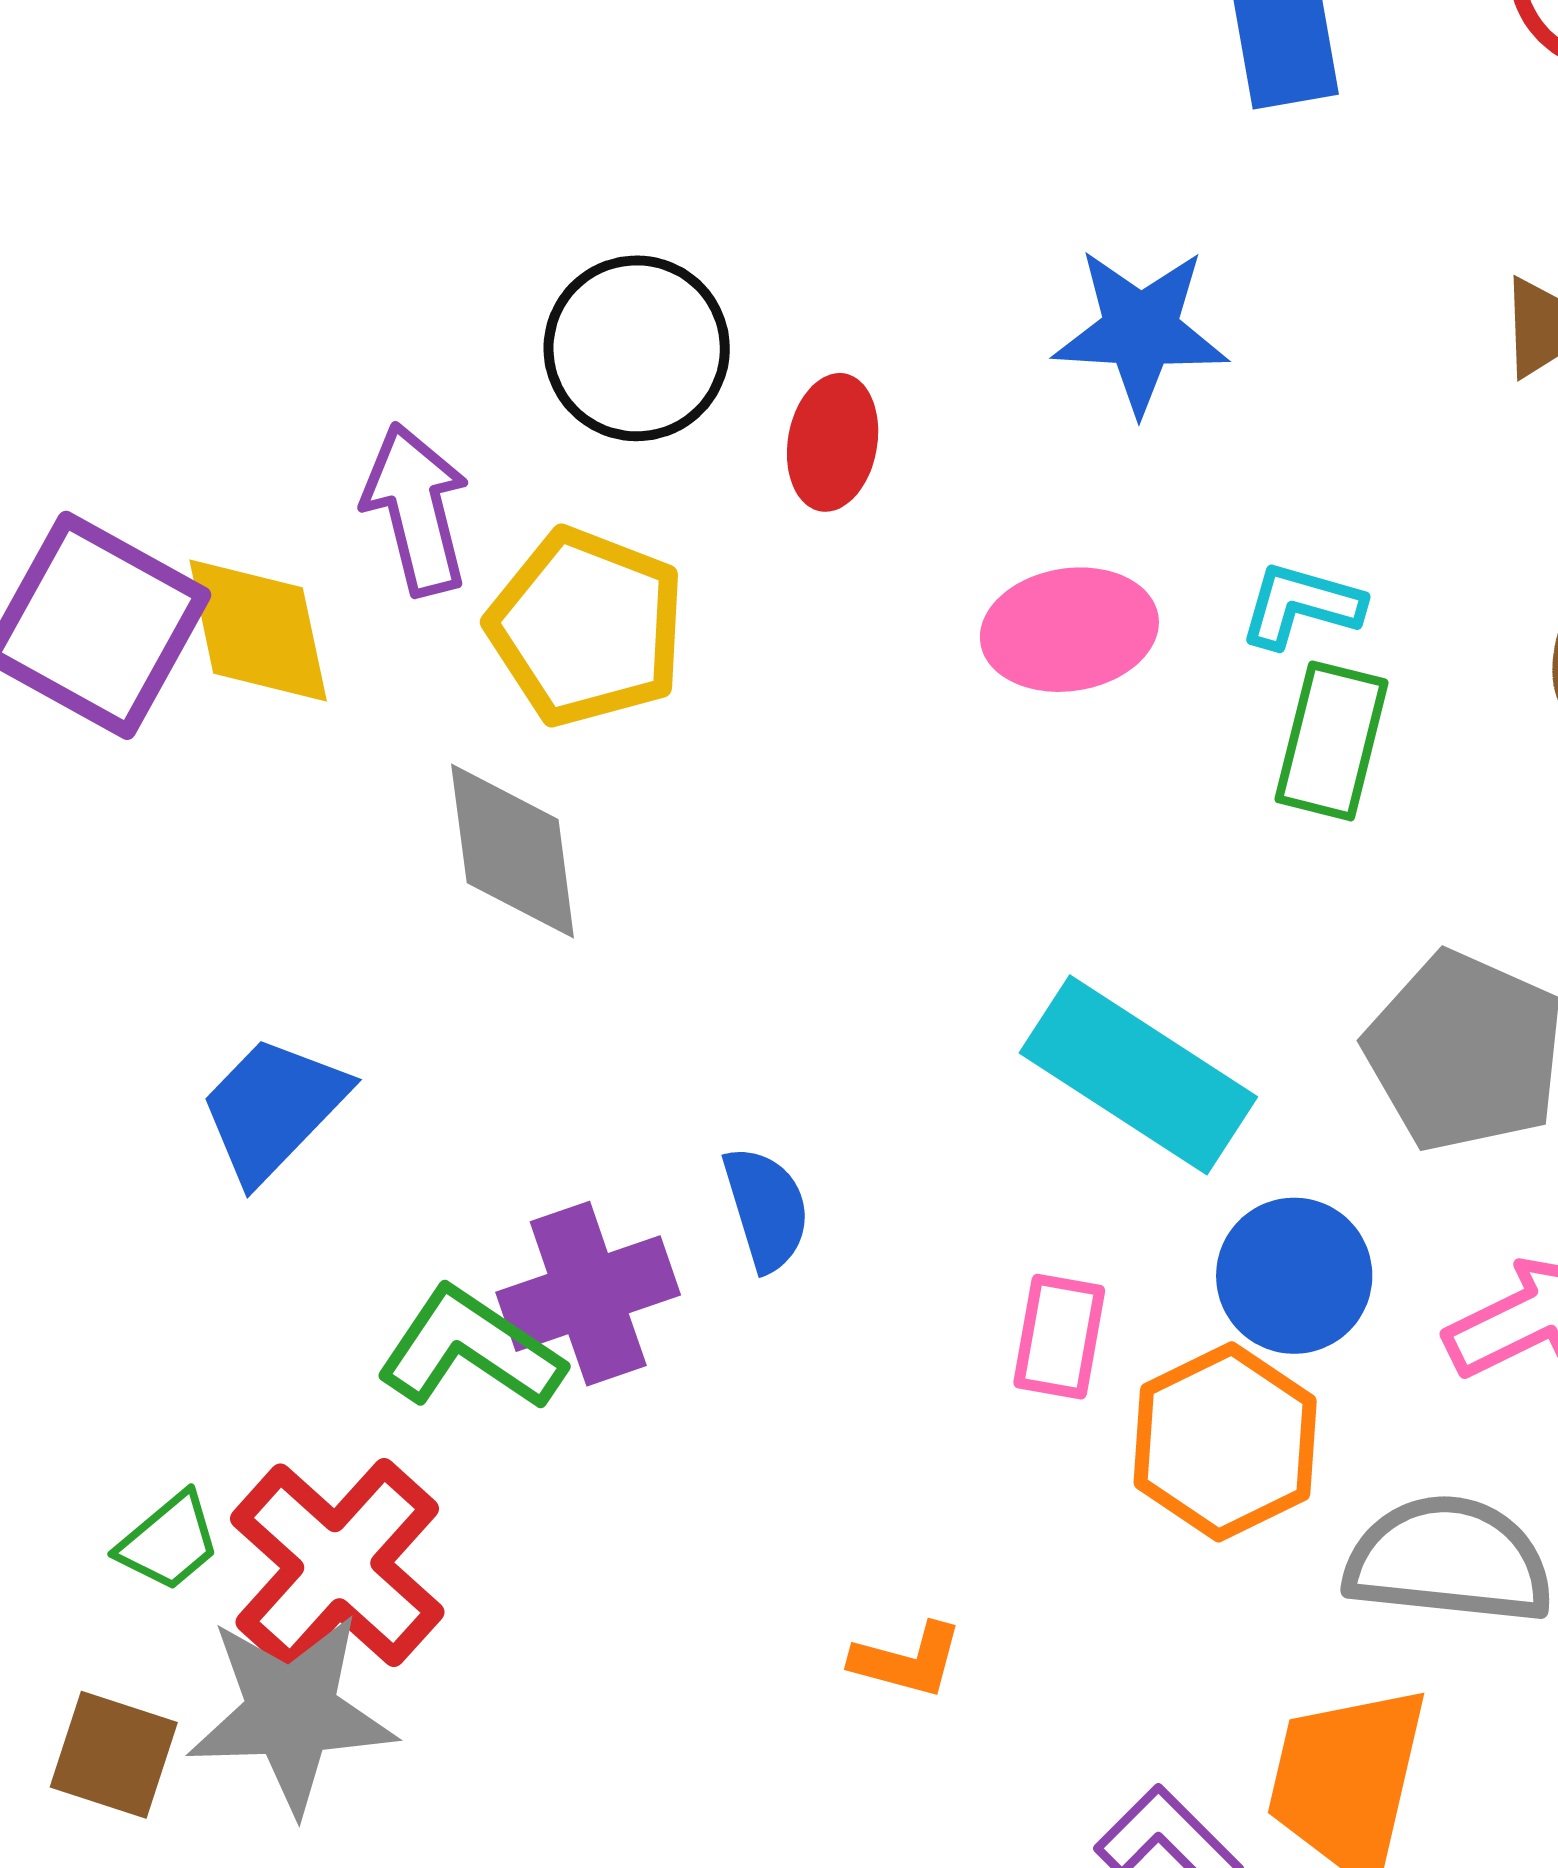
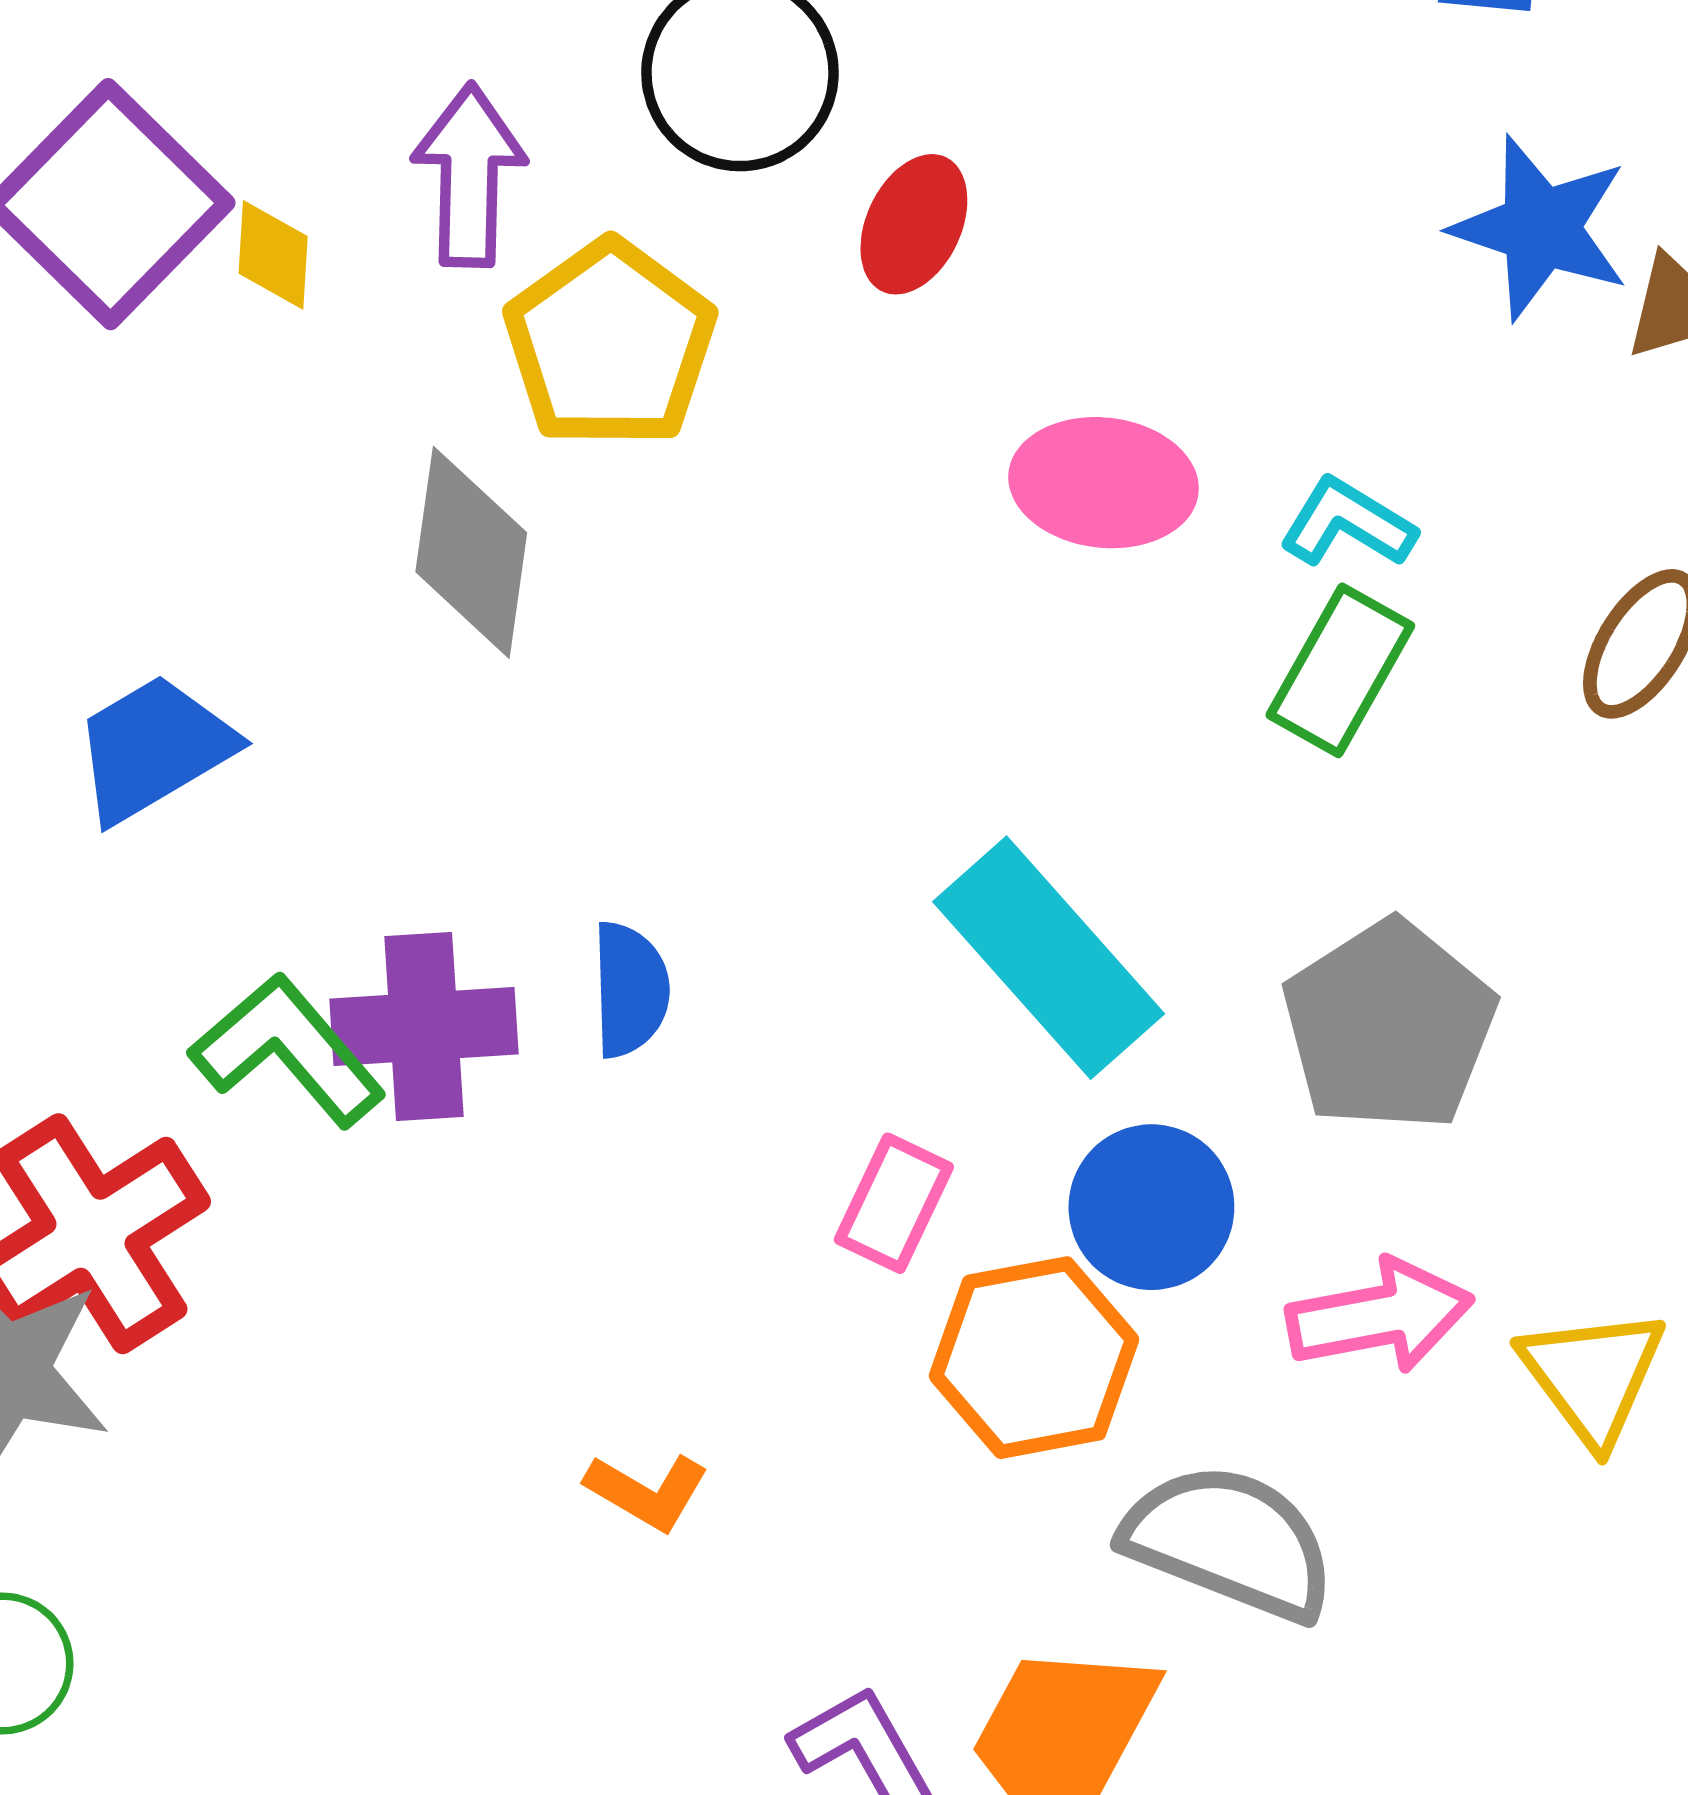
blue star: (1141, 331) -> (1541, 228), moved
yellow diamond: (258, 630) -> (273, 255), size x0.6

